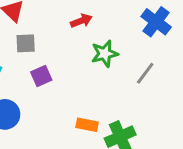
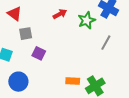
green star: (105, 54) -> (87, 20), moved
purple square: (41, 76) -> (39, 53), turned -32

